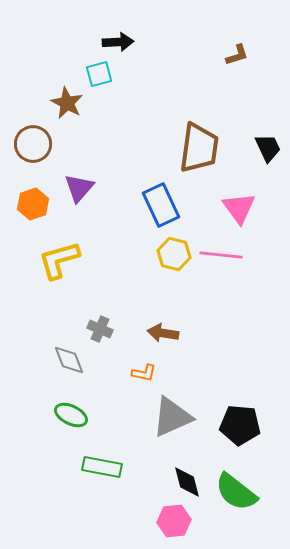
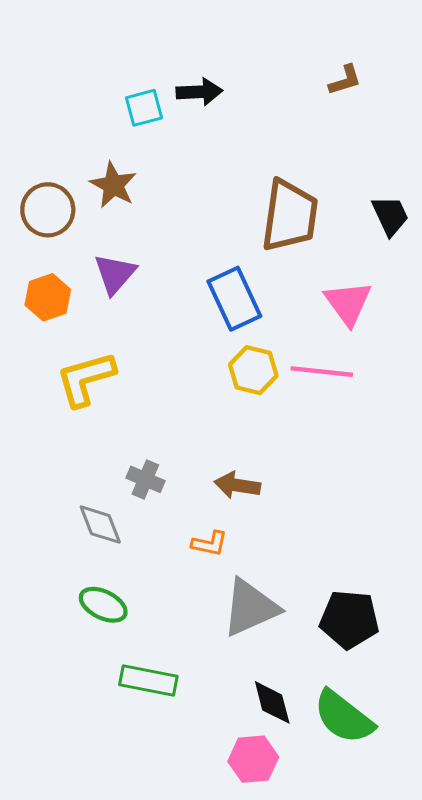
black arrow: (118, 42) -> (199, 92), moved
brown star: (67, 103) -> (113, 185), moved

